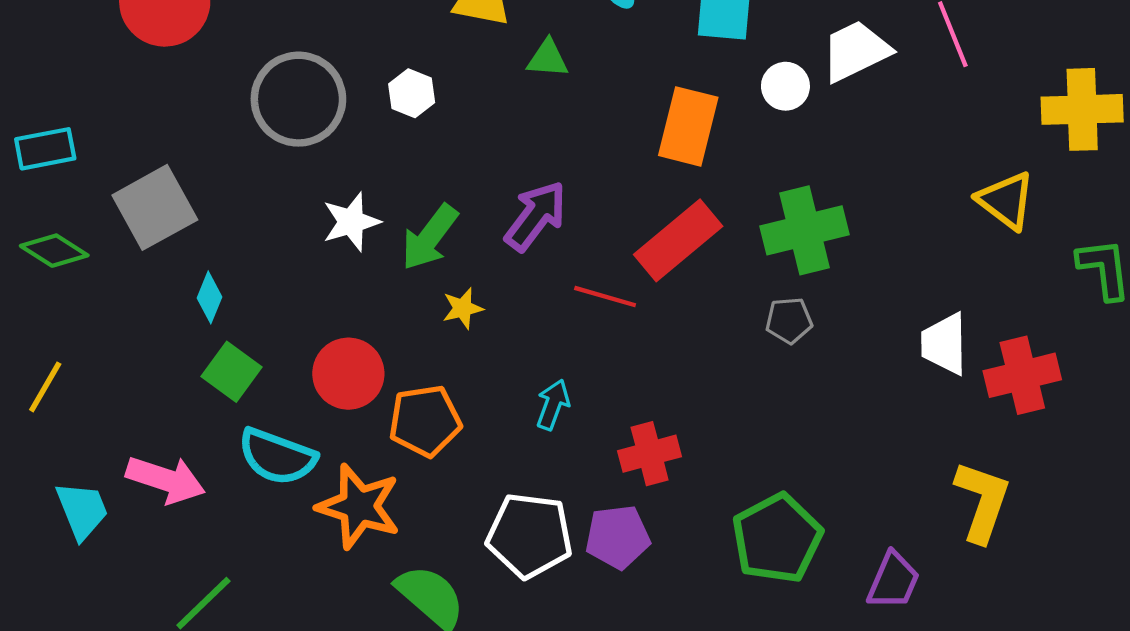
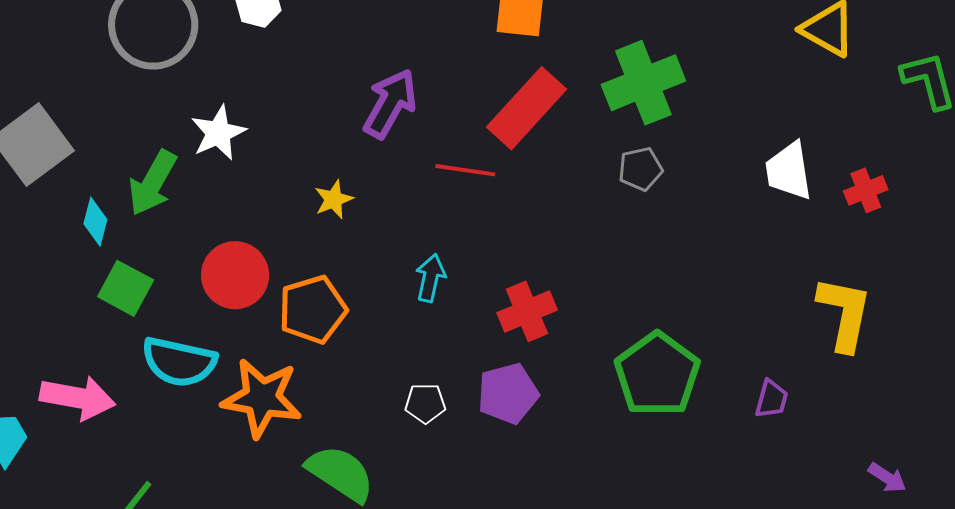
green arrow: (430, 237) -> (153, 183), moved
red cross: (1022, 375) -> (866, 190), size x0.6
white pentagon: (530, 535) -> (425, 403), size x0.5
purple trapezoid: (893, 581) -> (771, 399), size x0.7

